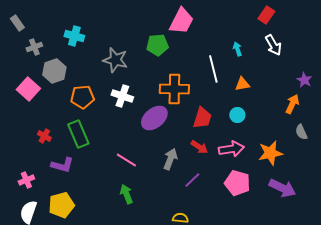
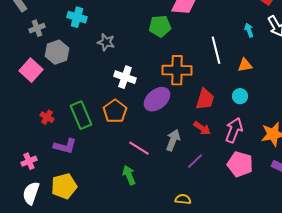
cyan arrow: (237, 49) -> (249, 30), moved
gray star: (115, 60) -> (106, 42), moved, size x0.7
orange pentagon: (82, 97) -> (115, 111), moved, turned -30
pink arrow: (231, 149) -> (234, 130), turned -60
pink line: (126, 160) -> (139, 148), moved

